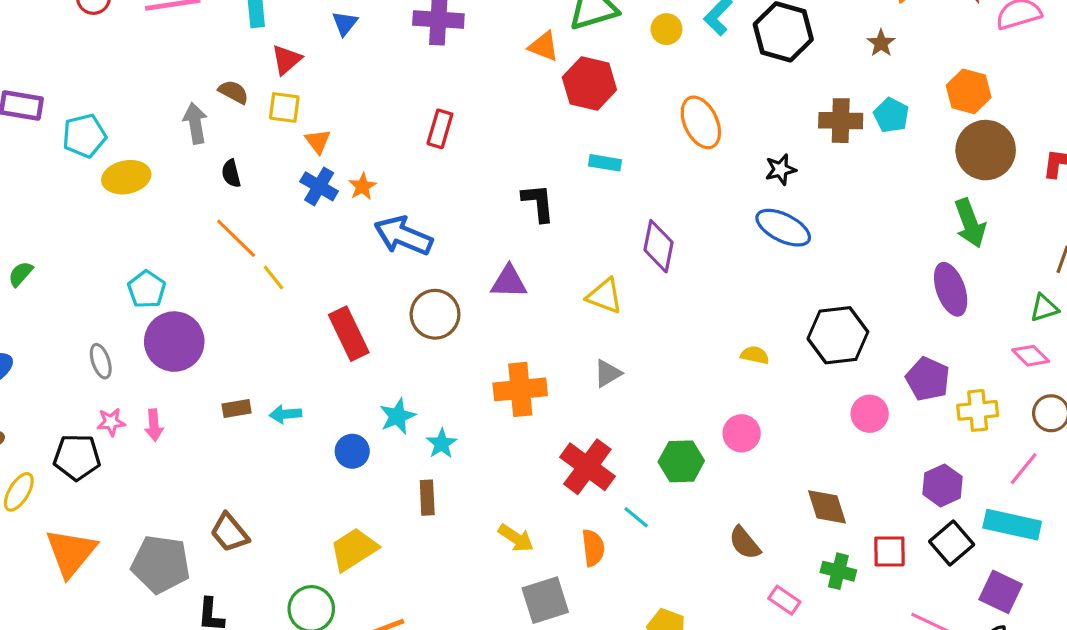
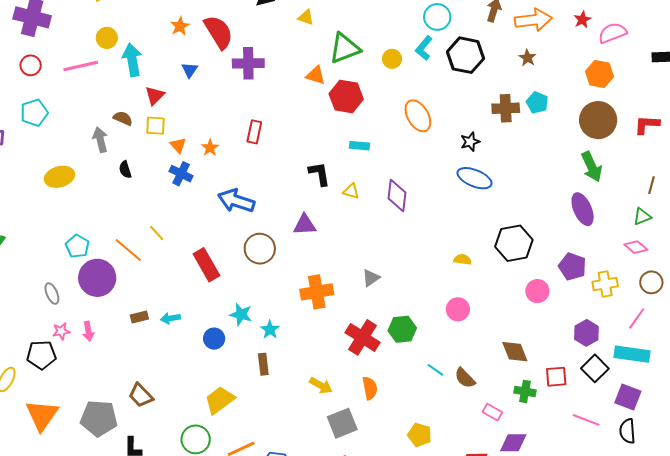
orange hexagon: (969, 91) -> (599, 74), moved
cyan pentagon: (84, 136) -> (34, 113), moved
orange star: (362, 186) -> (210, 148), moved
orange line: (236, 238) -> (128, 250), moved
yellow triangle: (605, 296) -> (351, 191), moved, size x0.7
cyan star: (397, 416) -> (241, 314), turned -30
green hexagon: (681, 461) -> (402, 329), moved
cyan line: (636, 517) -> (435, 370), moved

